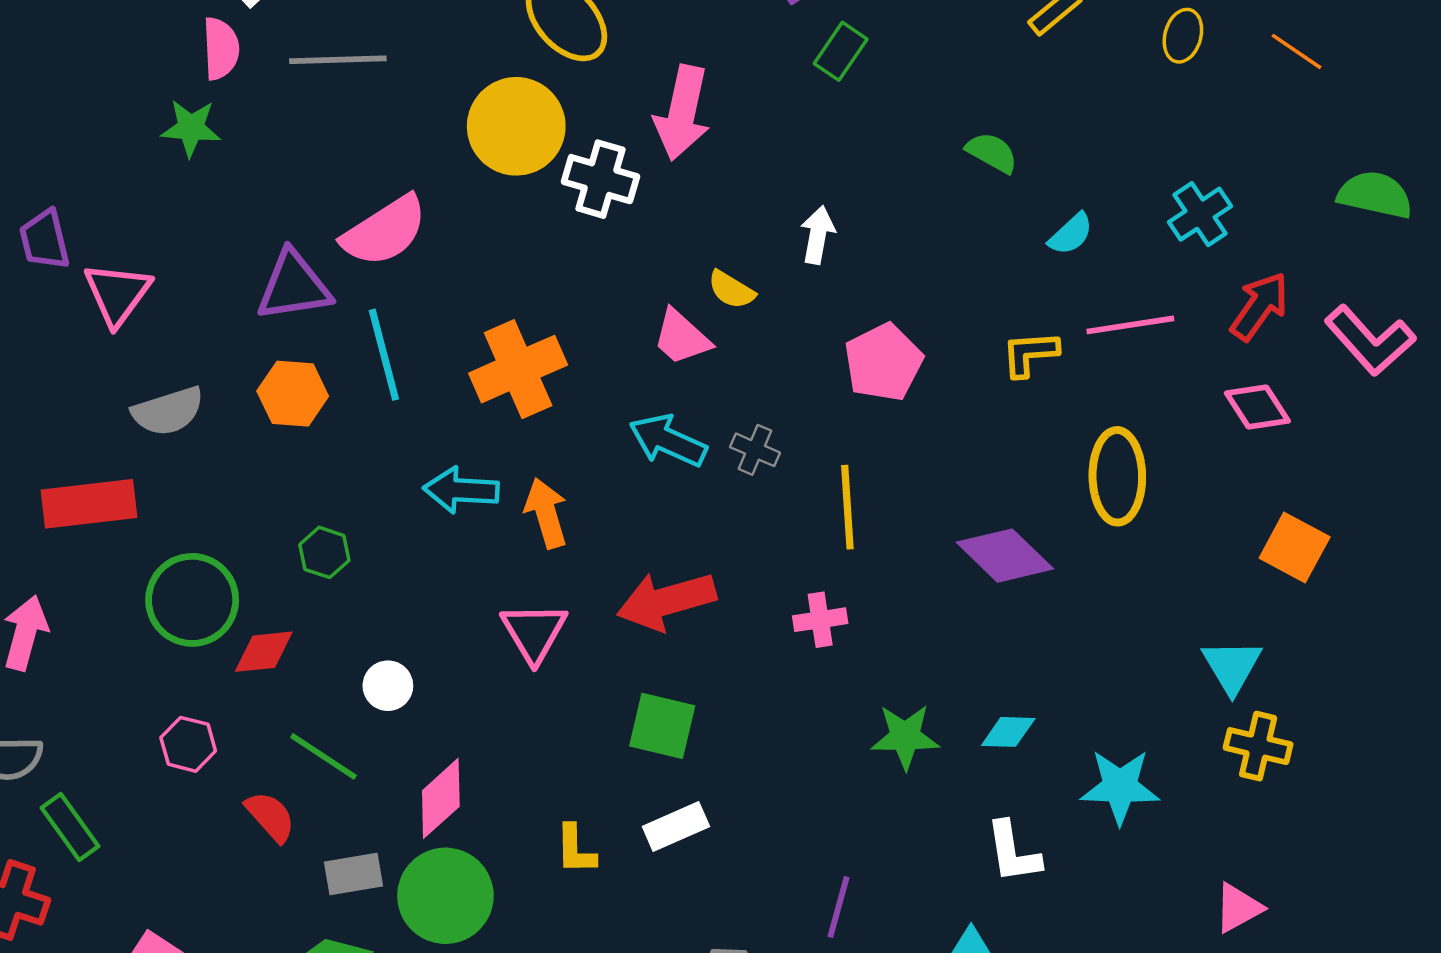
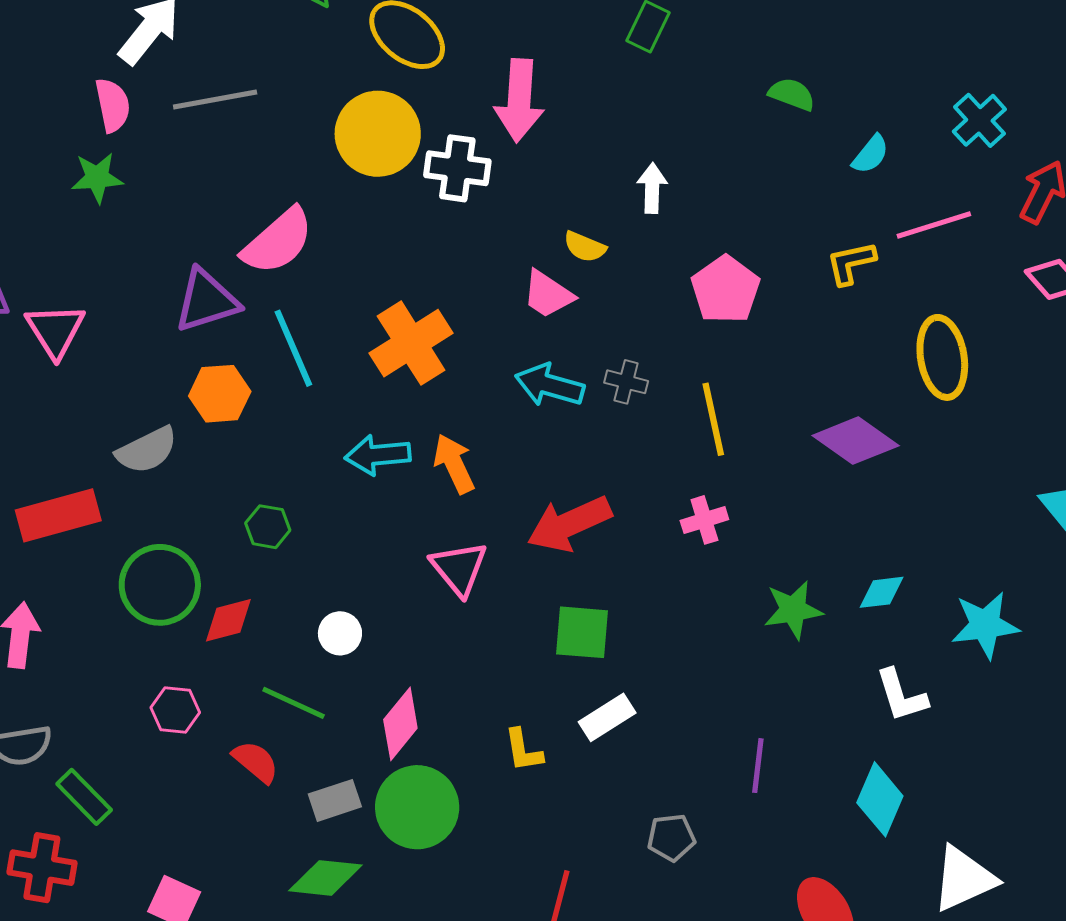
gray semicircle: (168, 411) -> (147, 450), moved

